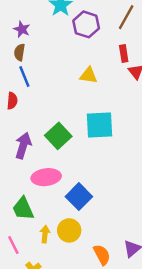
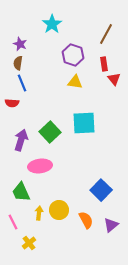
purple hexagon: (86, 24) -> (73, 55), moved
red semicircle: (12, 101) -> (12, 103), turned 88
blue square: (79, 197) -> (101, 190), moved
orange semicircle: (102, 255) -> (86, 220), moved

